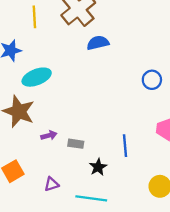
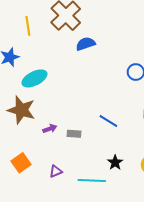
blue line: (125, 146) -> (108, 121), moved, turned -48
black star: (98, 167) -> (115, 163), moved

